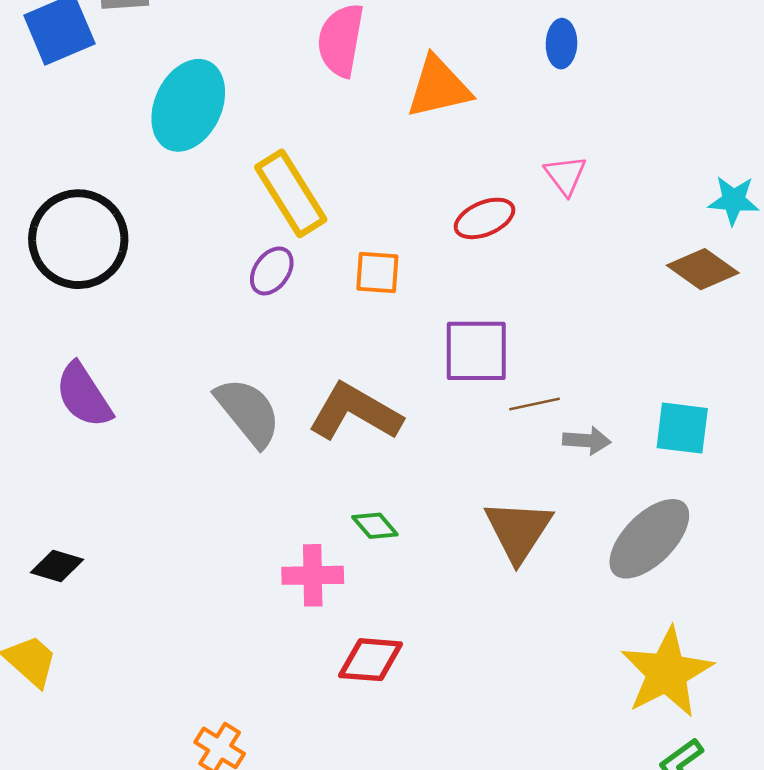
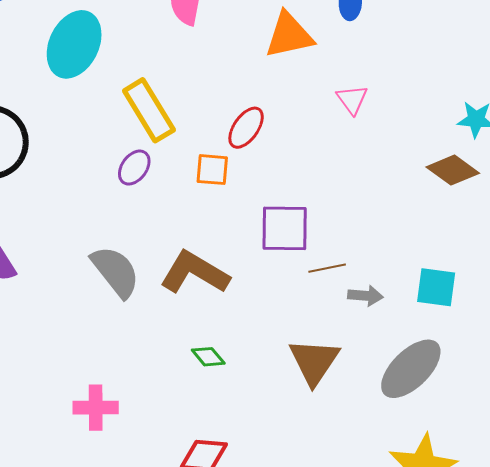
orange triangle: (439, 87) -> (289, 35), moved
red ellipse: (485, 218) -> (246, 128), moved, turned -33
pink cross: (313, 575) -> (96, 408), moved

